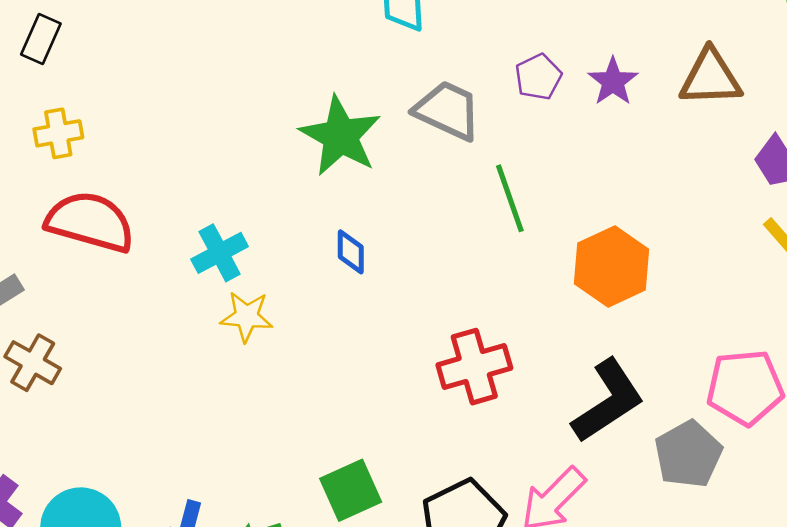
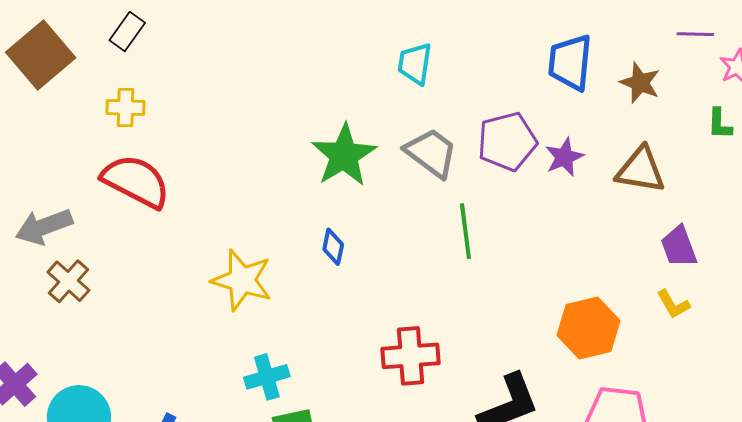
purple pentagon: (538, 77) -> (507, 142), size x1.6
cyan cross: (220, 253) -> (267, 377), moved
orange hexagon: (612, 266) -> (589, 328), moved
yellow star: (247, 317) -> (242, 280), size x1.5

